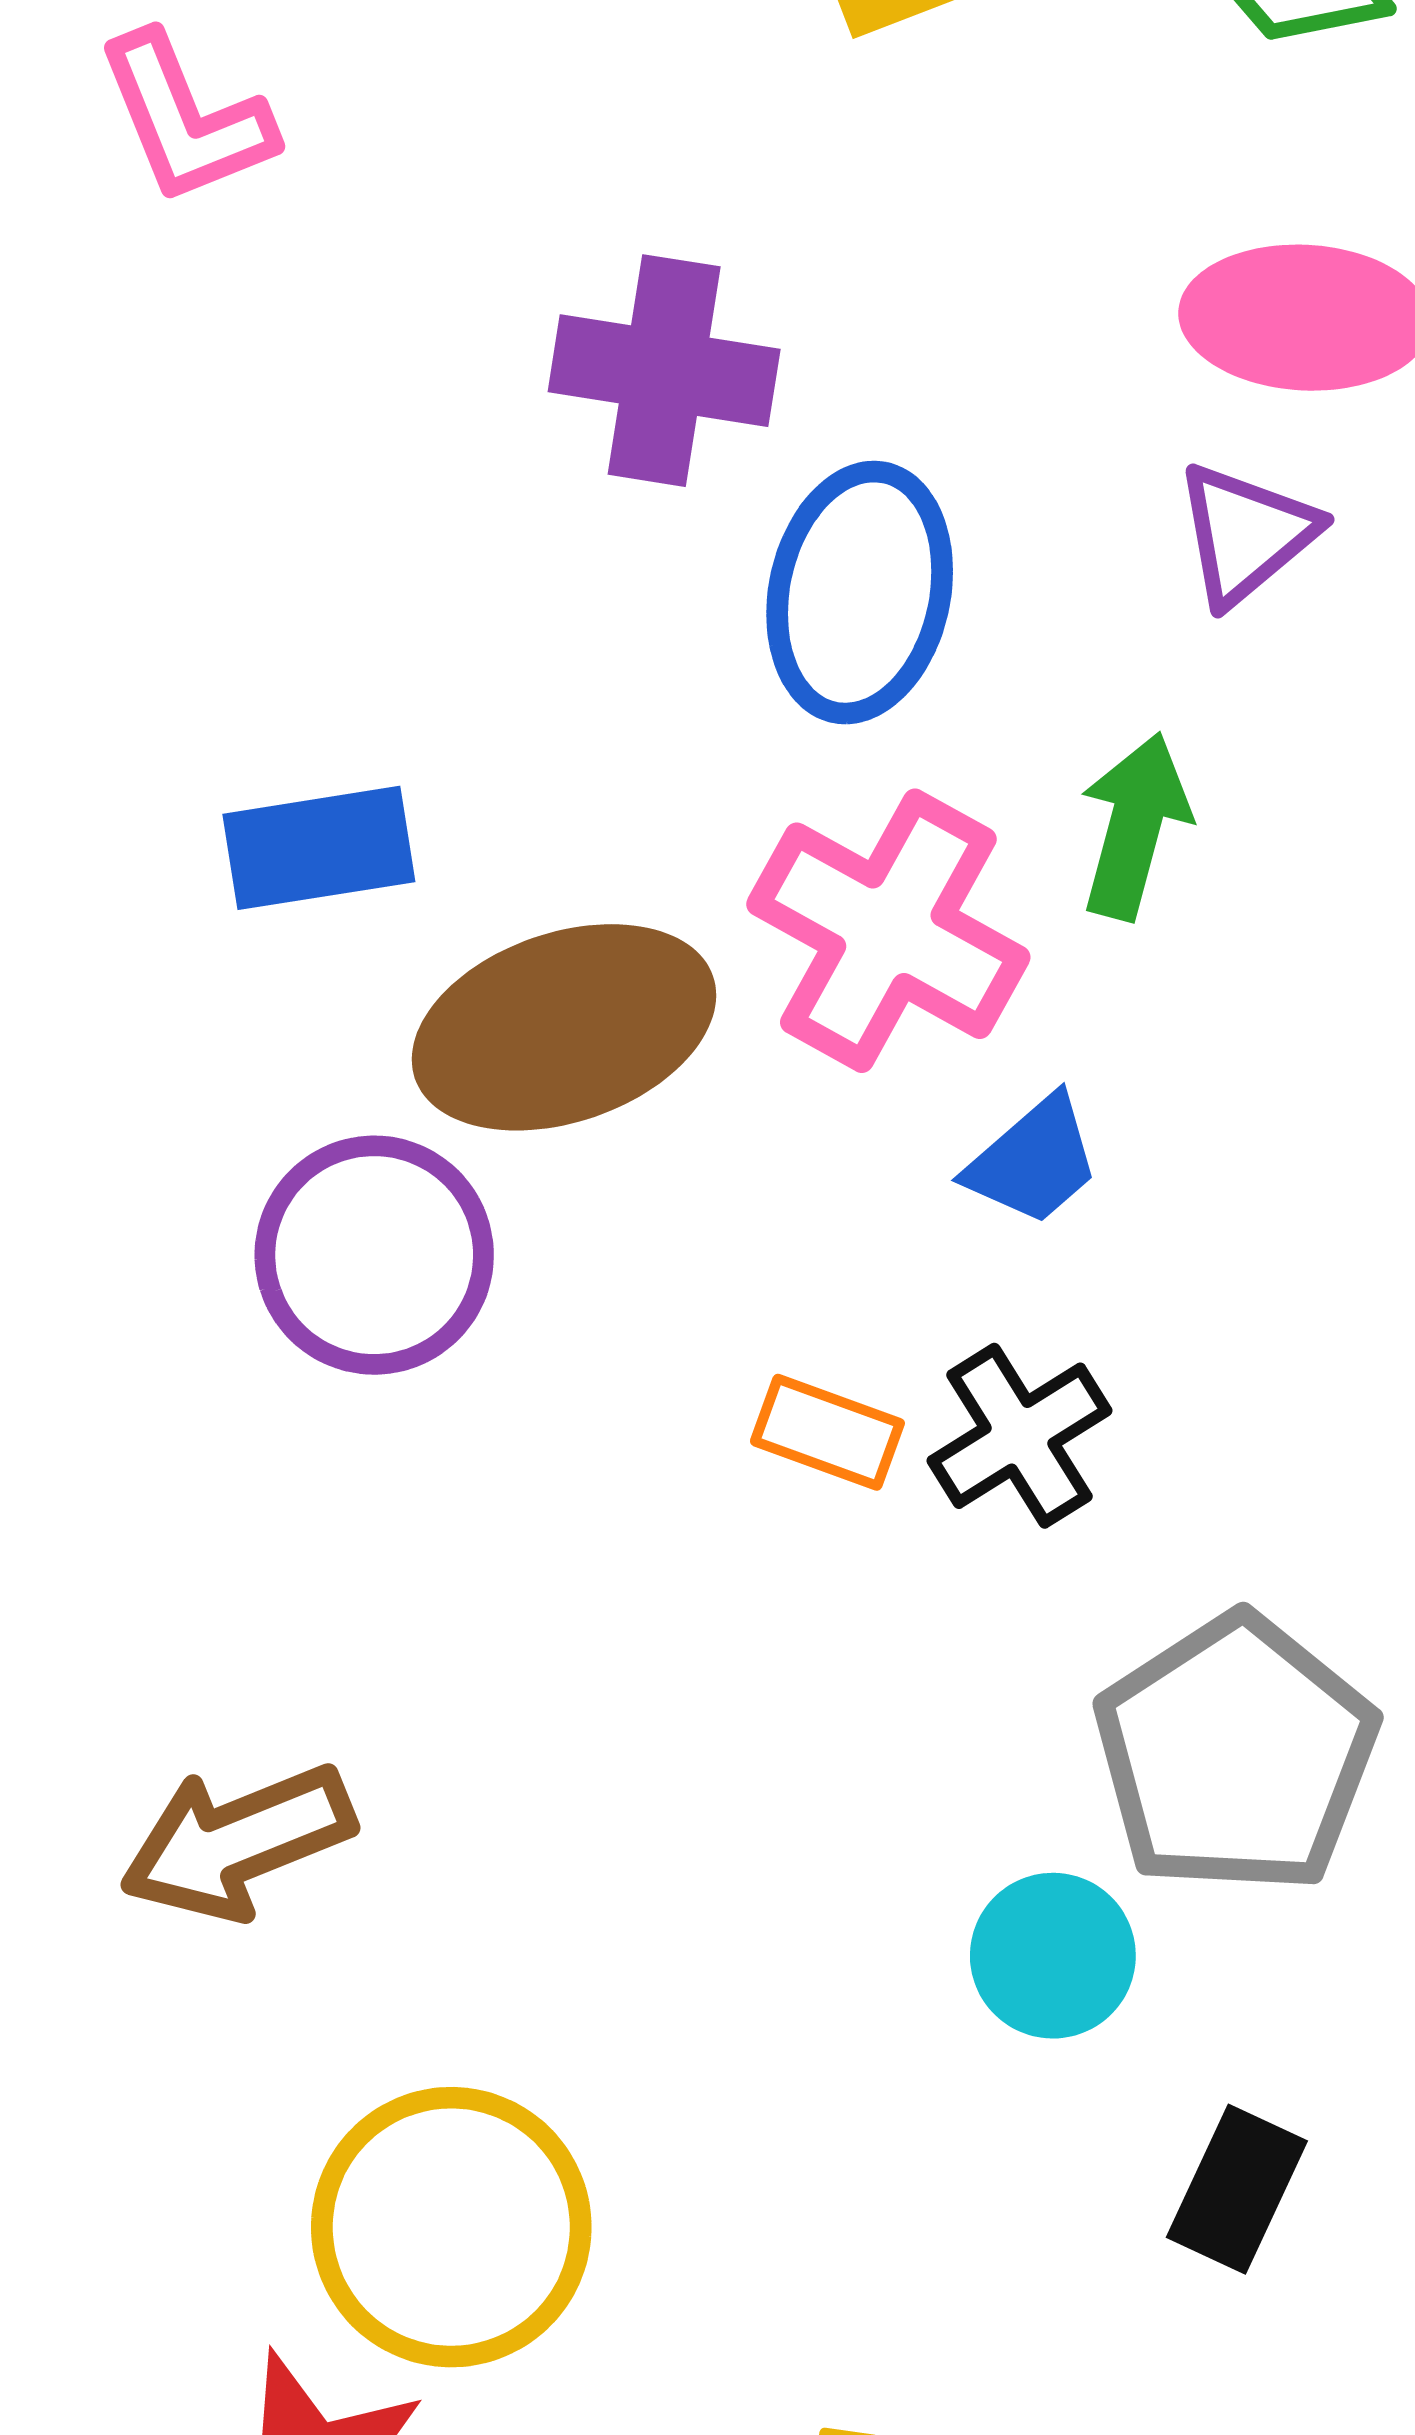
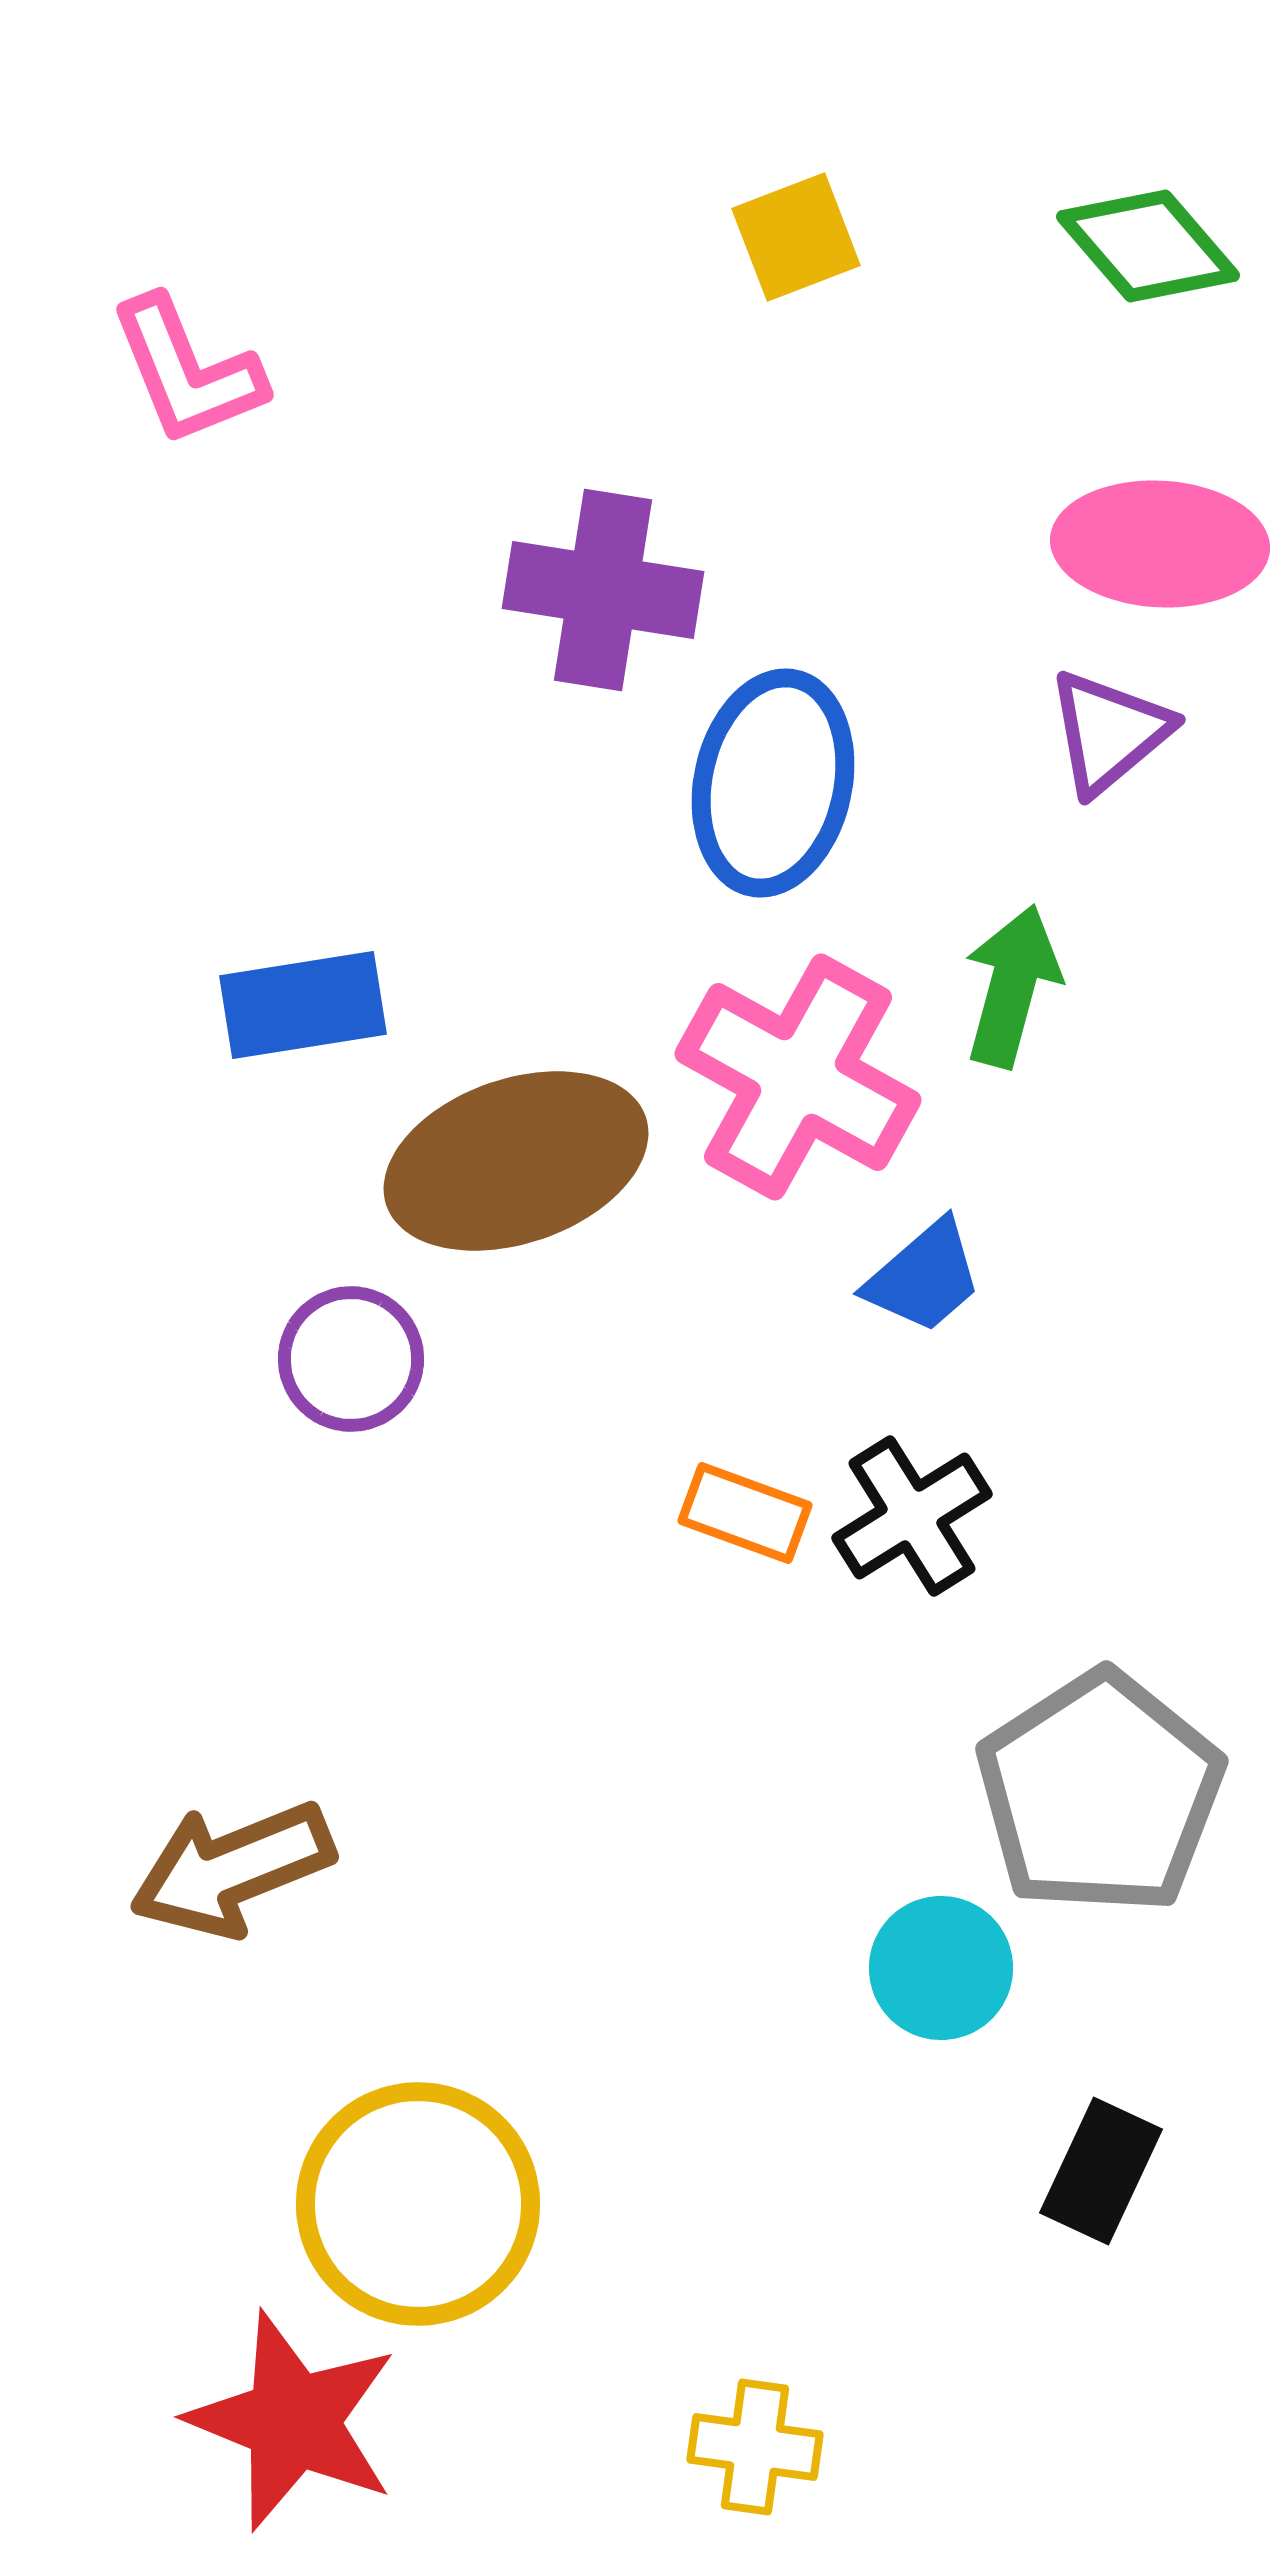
purple circle: (374, 1255) -> (351, 1359), size x0.7

